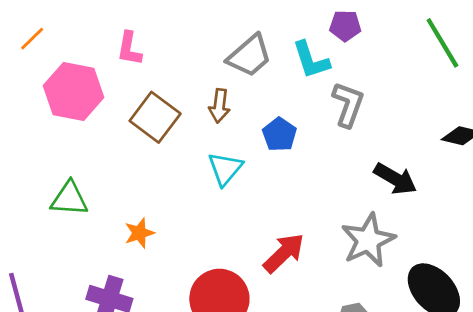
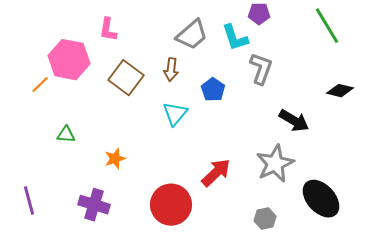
orange line: (32, 39) -> (40, 85), moved
green triangle: (69, 199) -> (66, 135), size x0.7

